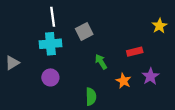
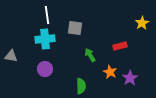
gray square: (84, 31) -> (75, 28), turned 35
gray triangle: (12, 63) -> (11, 56), turned 40
purple star: (150, 76) -> (130, 78), moved

